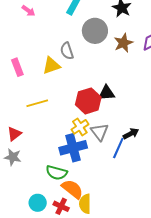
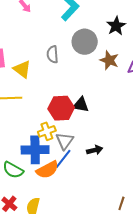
brown star: (123, 43) -> (109, 60), turned 30
yellow triangle: (51, 66) -> (22, 69), moved, turned 42
blue line: (118, 148) -> (63, 159), moved
orange semicircle: (72, 189) -> (47, 170), moved, turned 100

